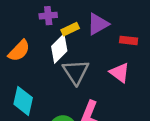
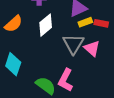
yellow rectangle: (70, 29) -> (85, 22), moved
gray triangle: (76, 72) -> (73, 44), moved

